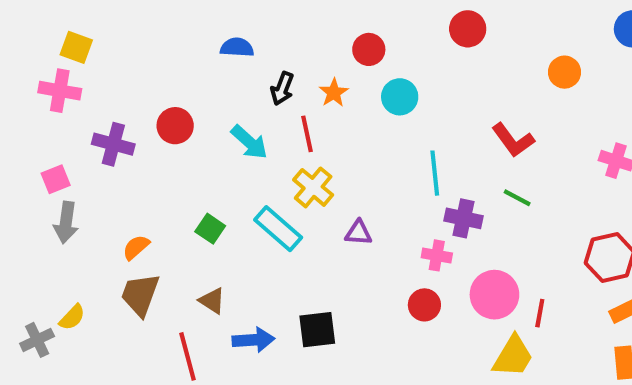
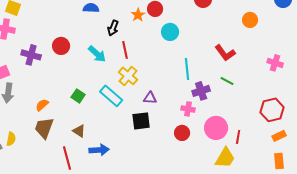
orange star: (334, 93) -> (138, 15), moved
purple cross: (464, 218) -> (201, 91), turned -30
yellow semicircle: (72, 317) -> (11, 139), turned -32
black square: (317, 330) -> (141, 121), moved

